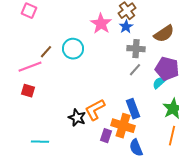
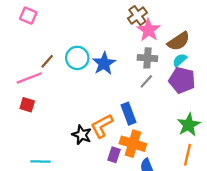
pink star: (101, 24) -> (149, 30), moved
blue star: (126, 27) -> (104, 63), moved, size x1.5
cyan semicircle: (159, 83) -> (180, 60), moved
blue rectangle: (133, 109) -> (128, 114), moved

